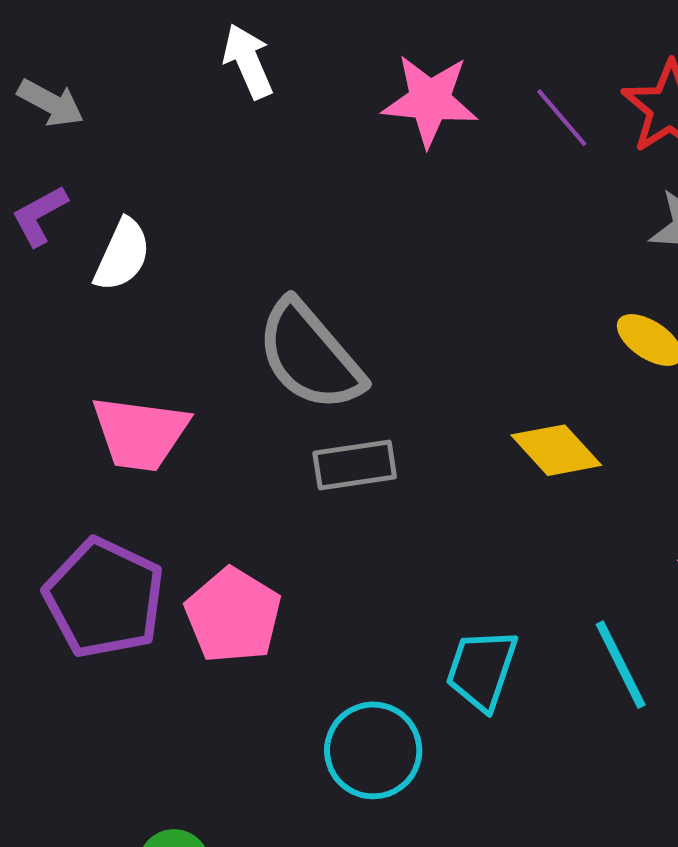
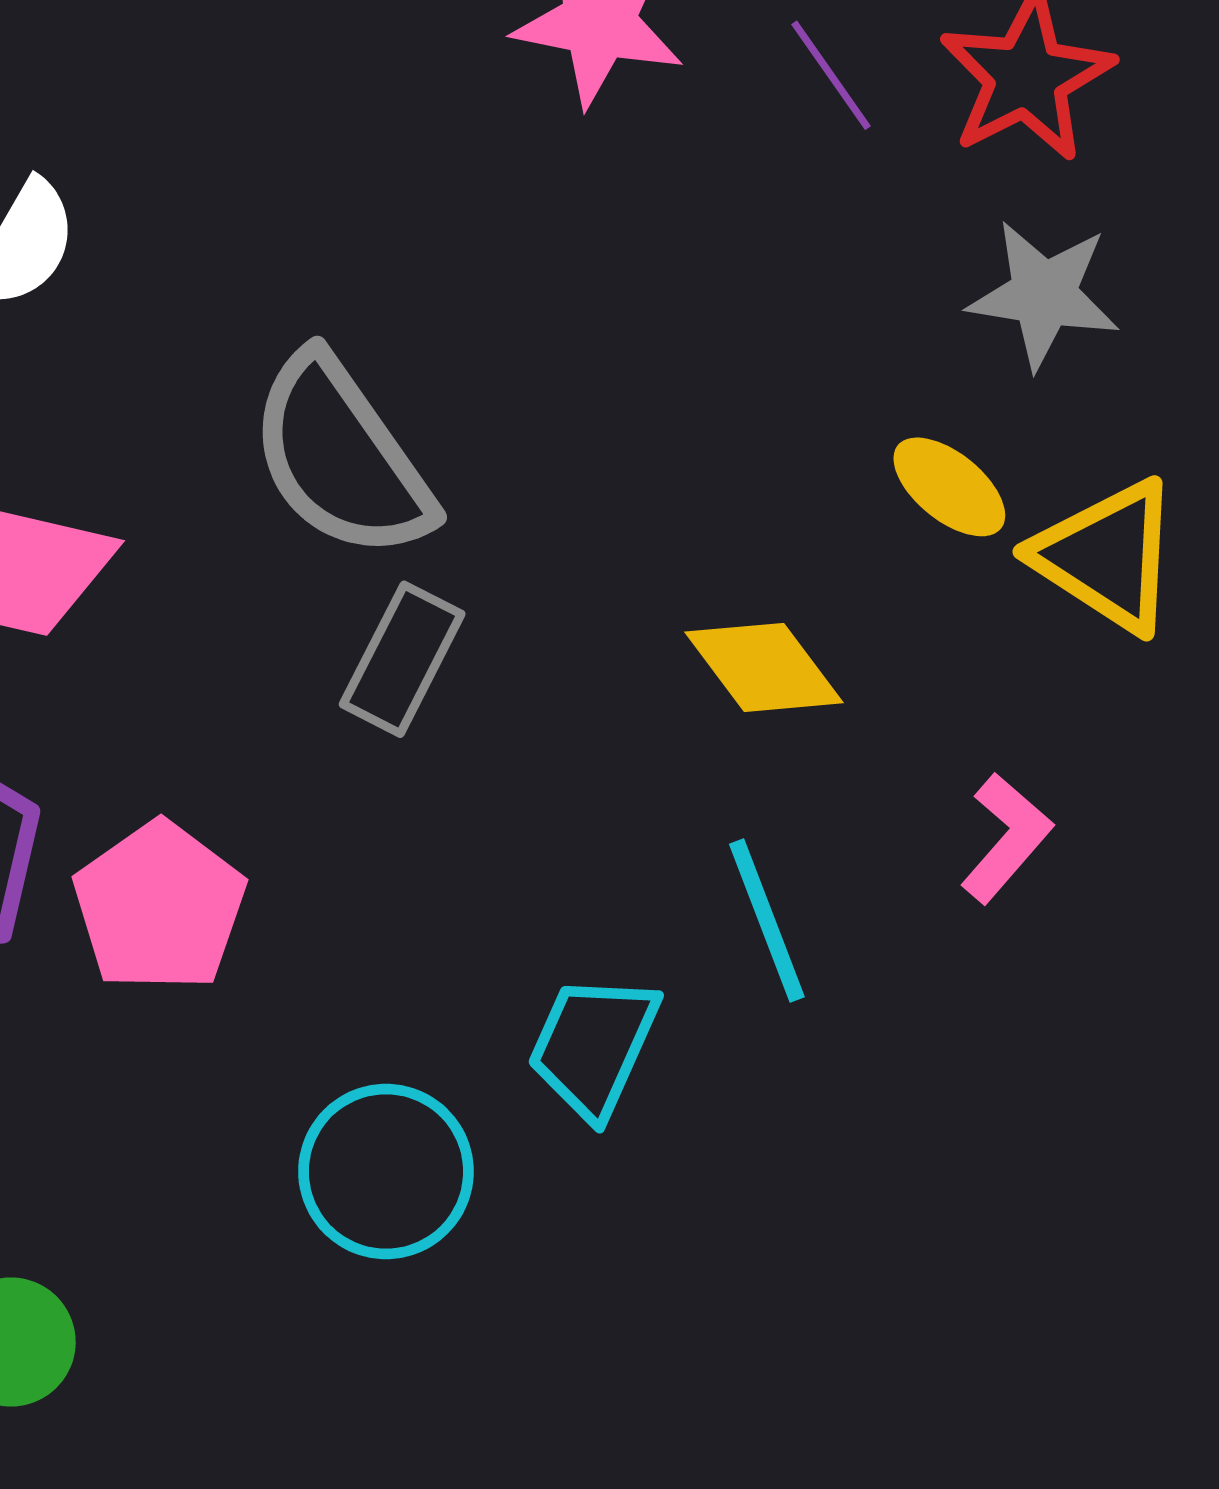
gray rectangle: (355, 465) -> (402, 659), turned -60
cyan line: (621, 665) -> (767, 921), moved

